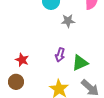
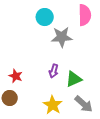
gray star: (68, 21) -> (62, 37), size x1.5

